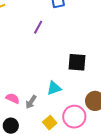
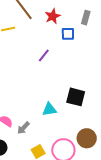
cyan triangle: (54, 88) -> (49, 109), moved

